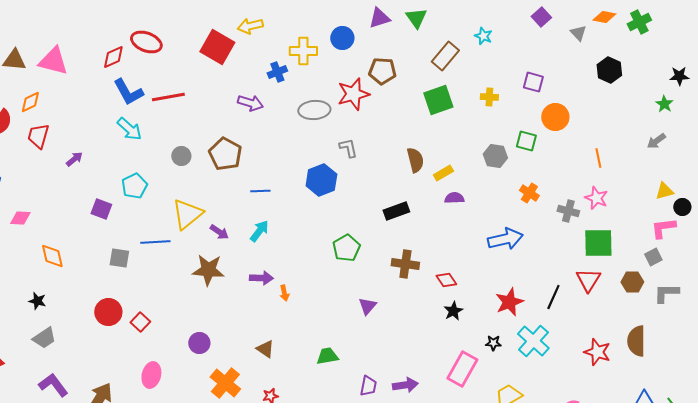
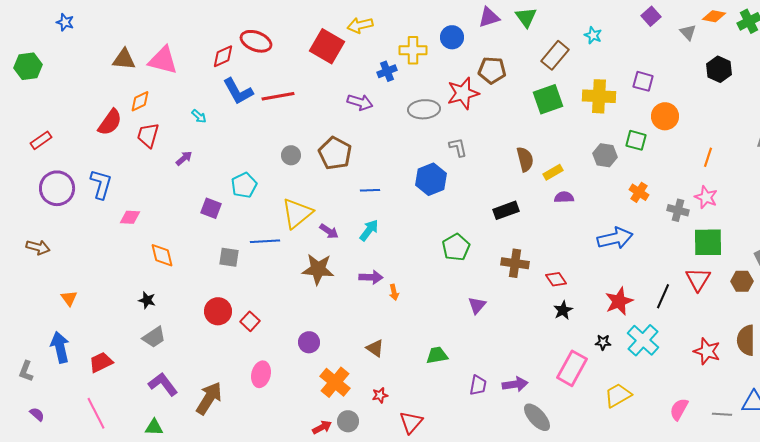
yellow cross: (489, 97) -> (599, 96), size x1.8
cyan arrow: (129, 129) -> (199, 116), moved, size x0.6
orange line: (598, 158) -> (708, 157), turned 30

